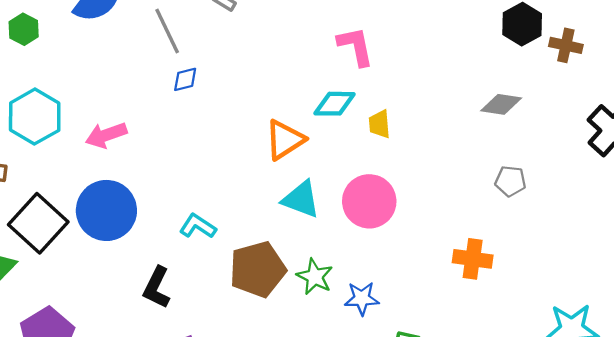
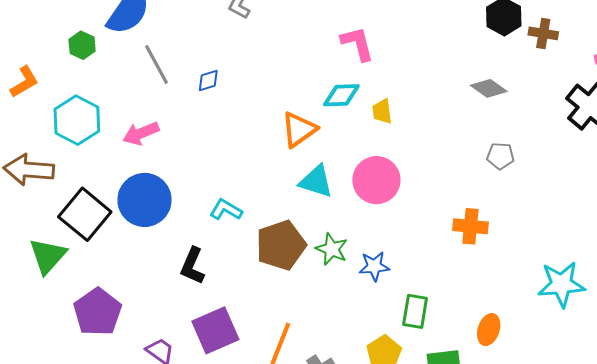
green hexagon: (24, 29) -> (82, 45), moved
gray line: (167, 31) -> (157, 64), moved
gray diamond: (501, 104) -> (489, 88), turned 30

